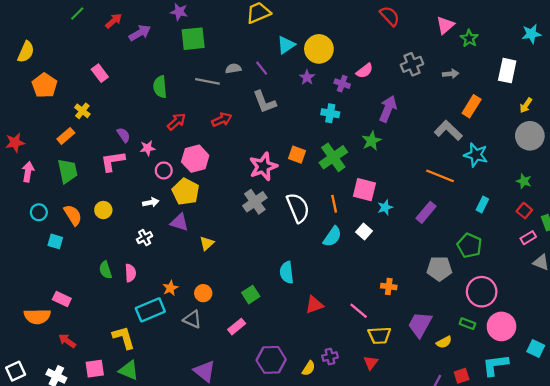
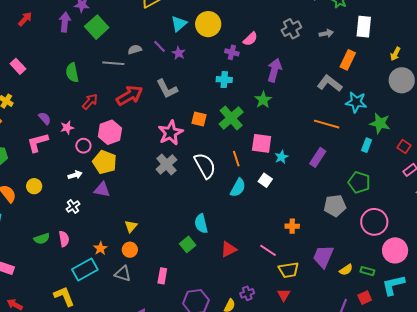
purple arrow: (140, 33) -> (65, 22), moved, turned -48
green square: (193, 39) -> (97, 27), turned -30
white rectangle: (507, 71) -> (364, 27), moved
purple star: (307, 77) -> (179, 53), moved
gray L-shape: (264, 102) -> (167, 89), moved
red arrow: (222, 120) -> (130, 96), size x1.5
green star: (524, 181) -> (380, 123), moved, size x1.5
yellow triangle: (207, 243) -> (131, 226), moved
green semicircle: (105, 270) -> (42, 239), turned -84
green square: (251, 295) -> (188, 244), moved
green rectangle: (467, 324) -> (367, 271), moved
pink rectangle: (237, 327) -> (162, 276), turned -35

